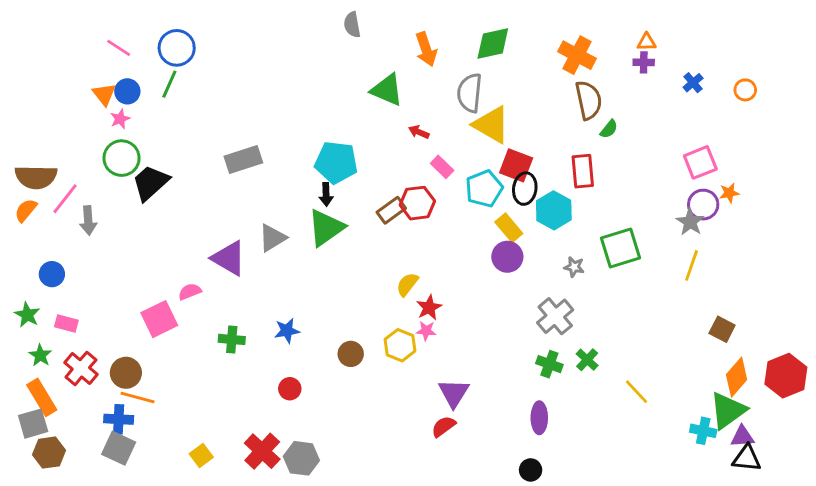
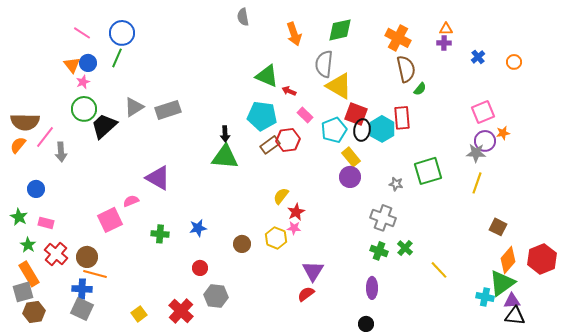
green triangle: (387, 90) -> (267, 76), moved
cyan pentagon: (336, 162) -> (262, 116), moved
cyan hexagon: (554, 210) -> (382, 129), moved
gray star: (690, 222) -> (476, 153), turned -30
green triangle: (326, 228) -> (225, 157), turned 40
gray triangle: (272, 238) -> (134, 107), moved
gray cross: (555, 316) -> (383, 218), turned -30
gray hexagon: (301, 458) -> (216, 296), moved

